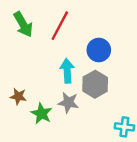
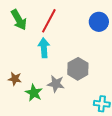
blue circle: (99, 50) -> (99, 22), moved
cyan arrow: (67, 71) -> (44, 48), moved

